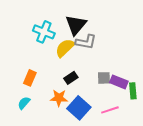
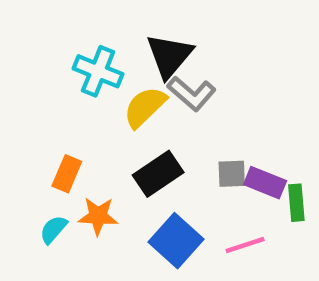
gray L-shape: (86, 42) -> (192, 94), turned 30
black rectangle: (71, 78) -> (158, 174), size x1.5
orange star: (59, 98) -> (98, 216), moved

